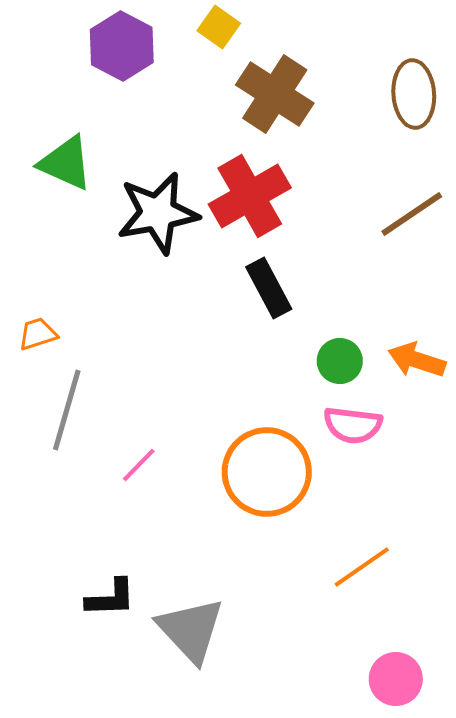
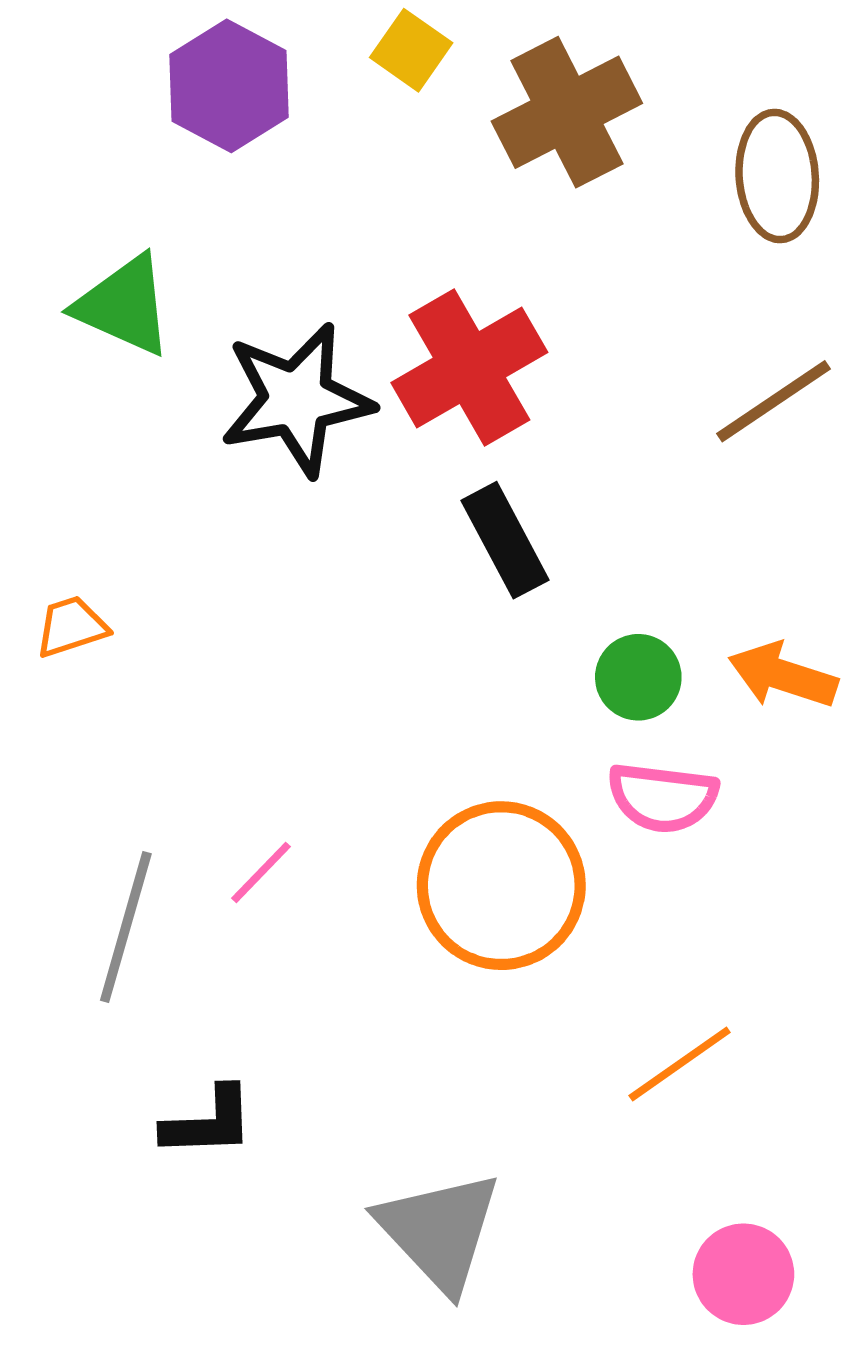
brown cross: (275, 94) -> (567, 112), moved, turned 30
gray line: (67, 410) -> (126, 927), moved
gray triangle: (191, 630) -> (439, 1231), moved

